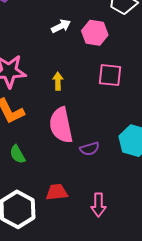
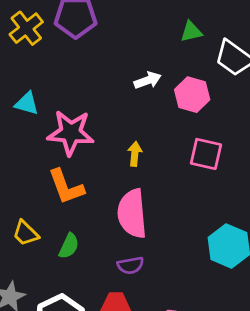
purple semicircle: (90, 149) -> (130, 265), moved
green semicircle: (17, 154) -> (69, 246), turned -132

